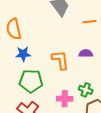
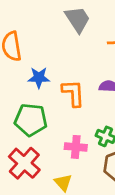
blue star: (23, 54) -> (39, 78), moved

